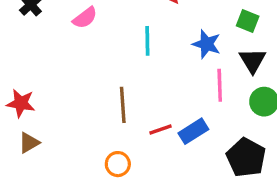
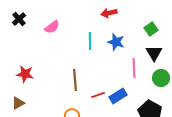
green square: (248, 21) -> (151, 29), turned 32
blue star: (207, 44) -> (116, 42), moved
red star: (21, 103) -> (25, 74), moved

